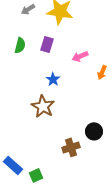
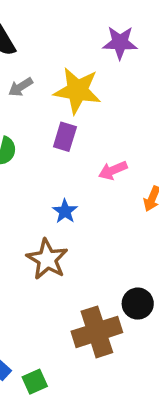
purple rectangle: (47, 44) -> (65, 137), moved
brown cross: (71, 147) -> (97, 332), size x1.5

